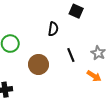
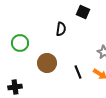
black line: (71, 55) -> (78, 72), moved

